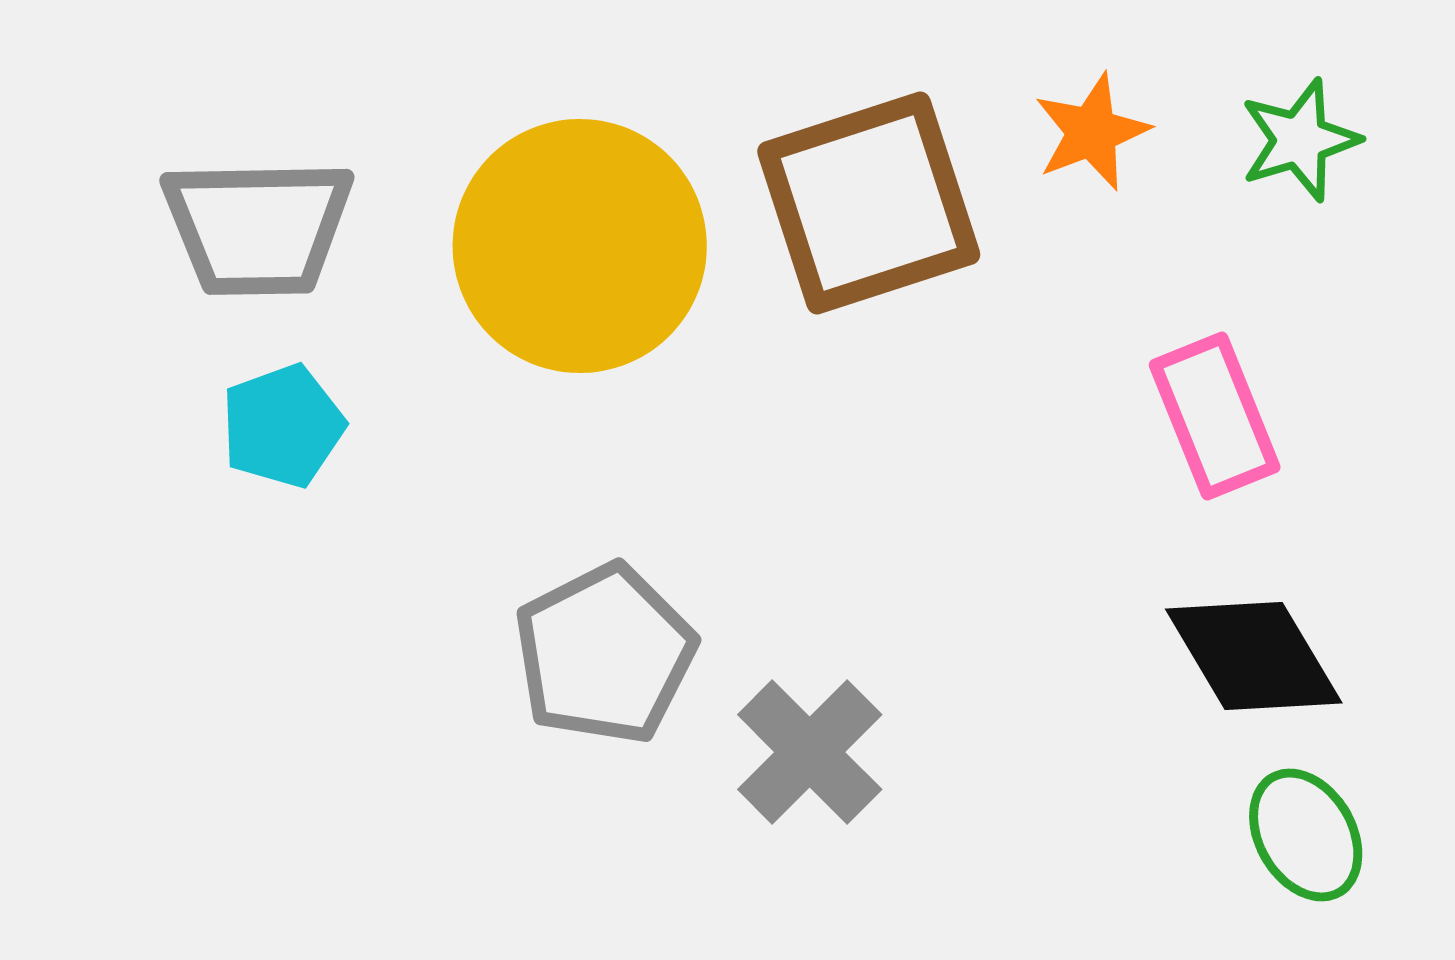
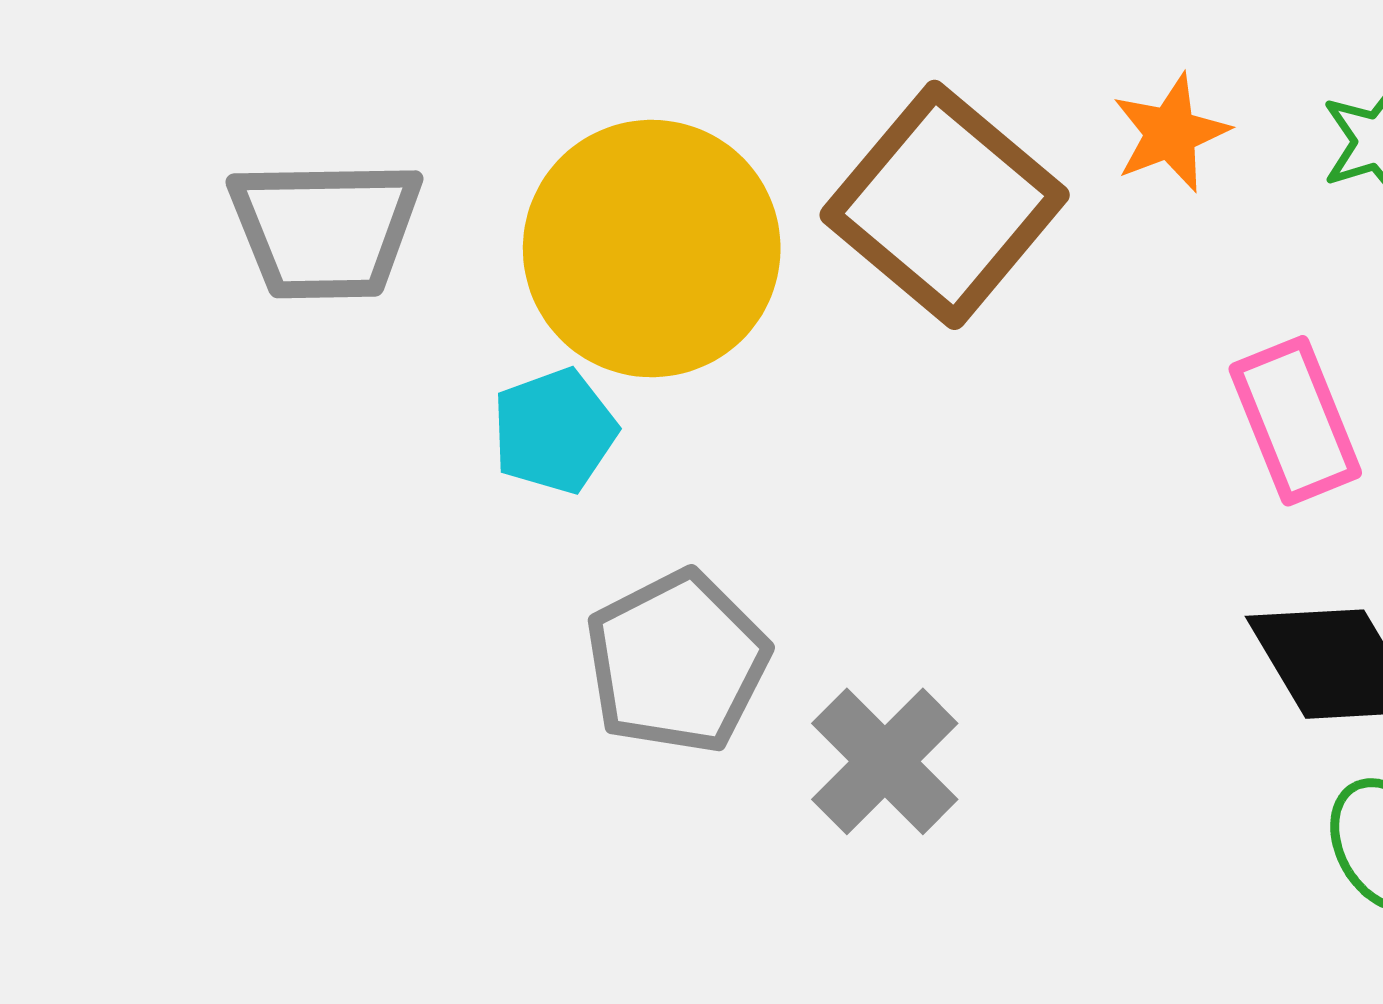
brown square: (869, 203) -> (945, 205), turned -32
cyan pentagon: (283, 426) -> (554, 431), moved

